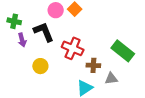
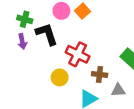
green cross: (14, 21) -> (25, 19), moved
yellow circle: (40, 66) -> (60, 77), moved

